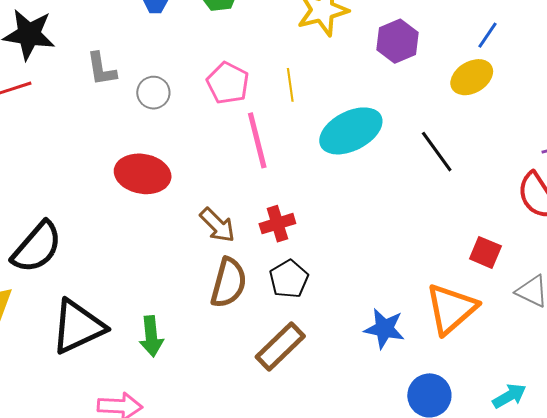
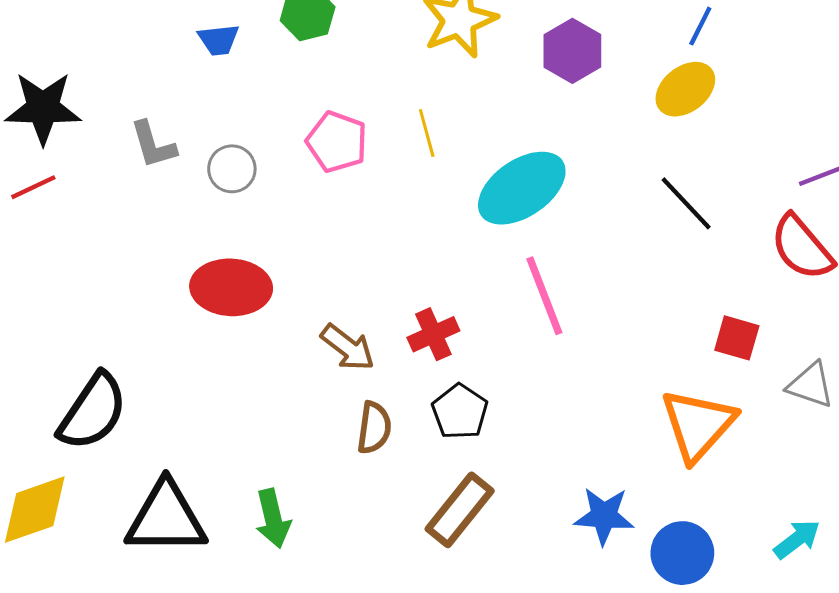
pink line: (257, 140) -> (544, 296), moved
black line: (437, 152) -> (686, 203), moved
brown semicircle: (229, 283) -> (374, 428), size x0.7
black triangle: (78, 327) -> (166, 518), turned 32
blue star: (384, 329) -> (604, 516), moved

